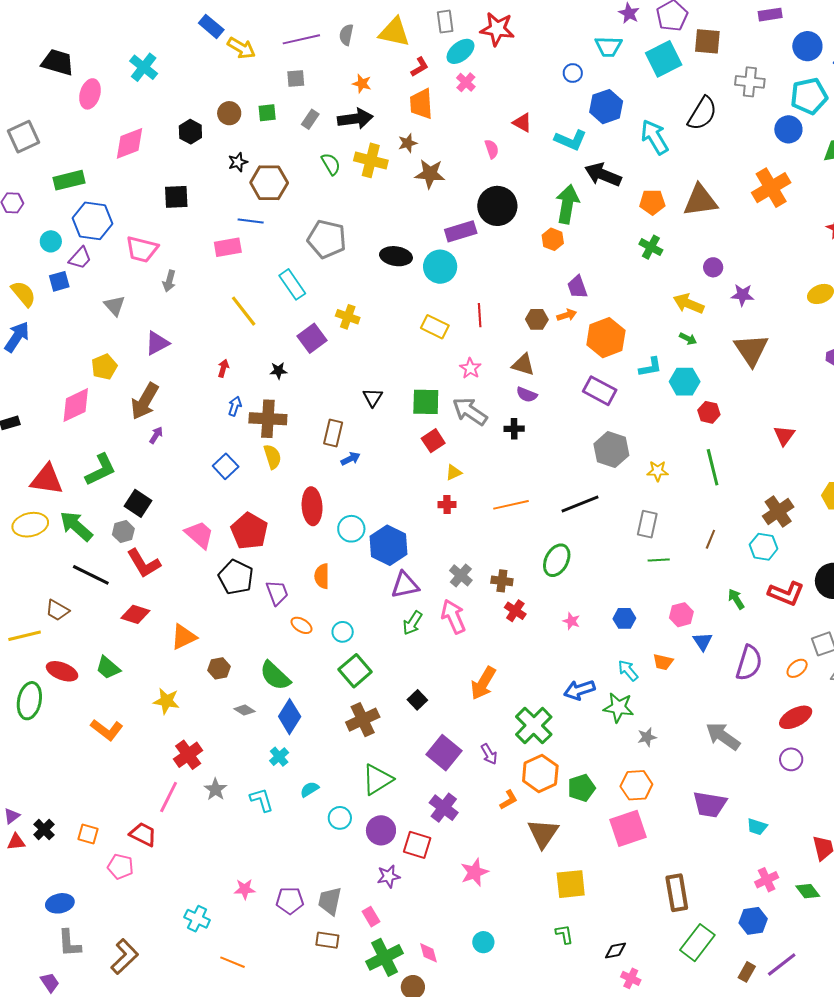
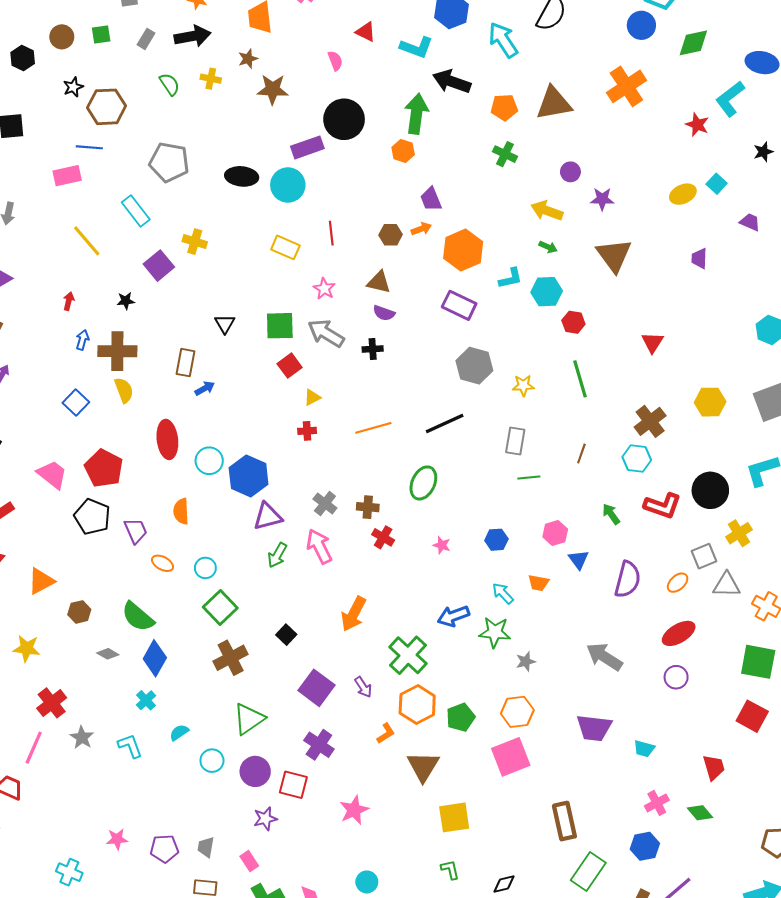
yellow cross: (371, 160) -> (211, 79), size x0.6
gray trapezoid: (330, 901) -> (206, 847), size x0.7

